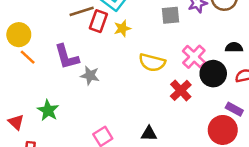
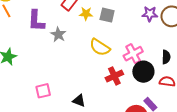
gray square: (171, 15) -> (107, 15), moved
black semicircle: (234, 47) -> (166, 57), turned 72
gray star: (90, 76) -> (58, 34), moved

